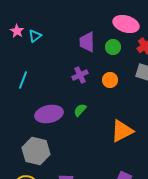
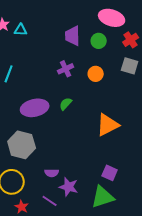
cyan triangle: (35, 36) -> (21, 30), turned 40

